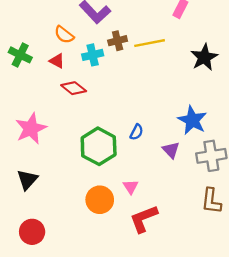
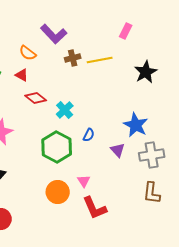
cyan cross: (93, 55) -> (65, 110), moved, turned -30
red L-shape: (144, 219) -> (95, 208), turned -92

